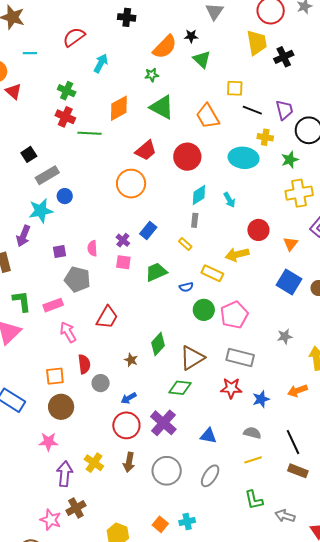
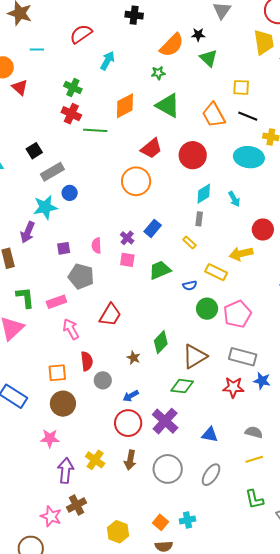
black line: (252, 110) -> (248, 116), moved
blue star: (261, 399) -> (262, 381), moved, turned 30

